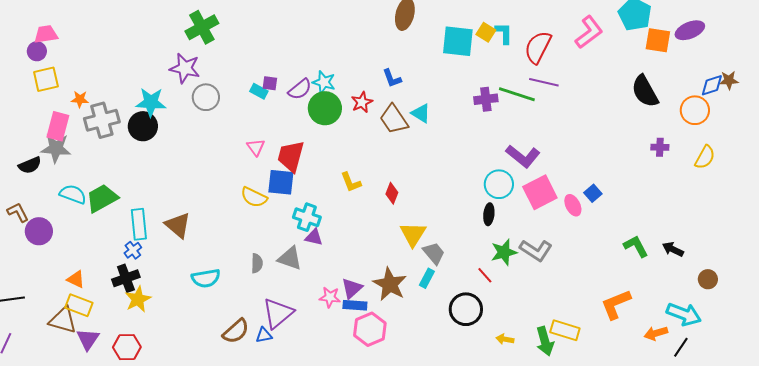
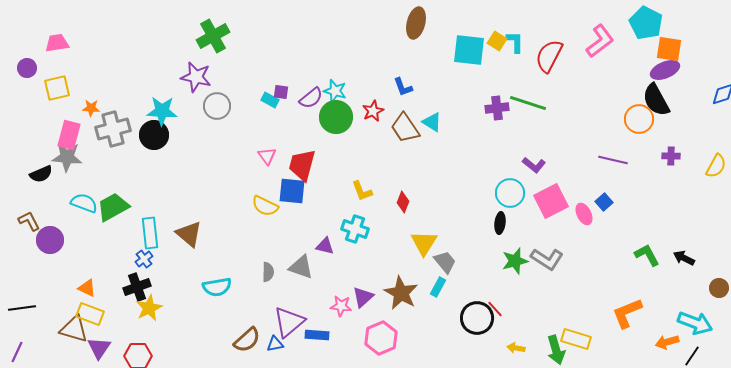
purple ellipse: (690, 30) -> (665, 70), moved
purple circle: (37, 51) -> (27, 68), moved
purple line: (544, 82) -> (613, 160), moved
orange circle: (695, 110) -> (639, 119), moved
purple L-shape: (523, 156) -> (534, 165), size x0.7
cyan cross: (307, 217) -> (355, 229), moved
red line: (485, 275) -> (495, 309), moved
blue rectangle: (355, 305) -> (317, 335), moved

